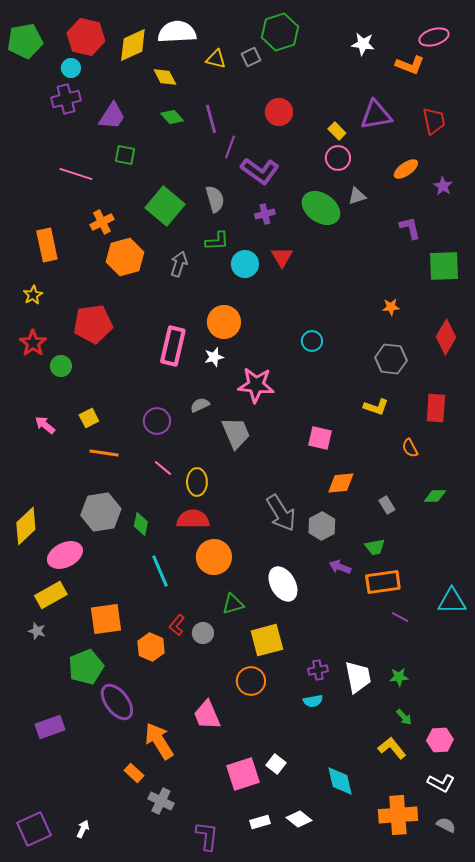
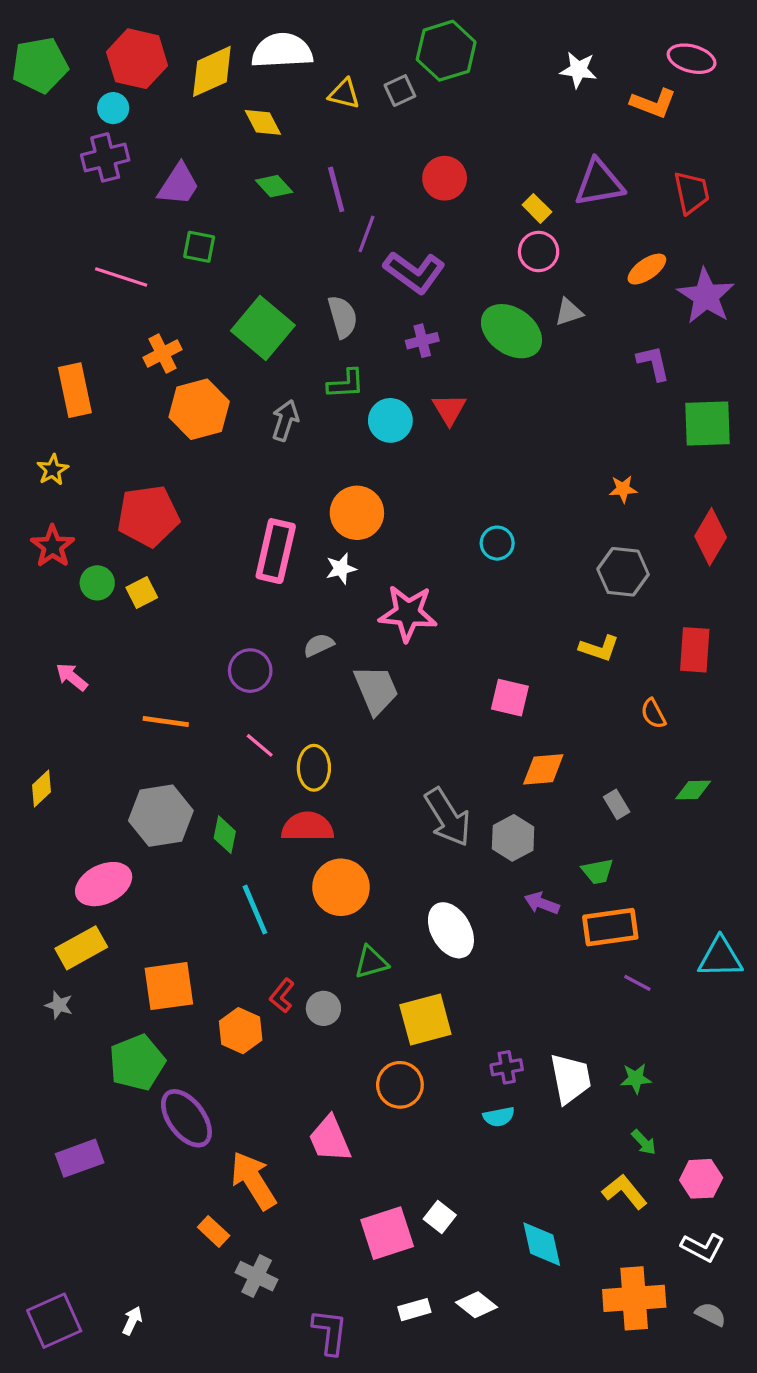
pink ellipse: (434, 37) -> (692, 59), turned 32
purple star: (443, 186) -> (706, 296), size x1.8
yellow square: (89, 418) -> (142, 592), moved
yellow diamond: (26, 526) -> (41, 788), moved, size x0.6

